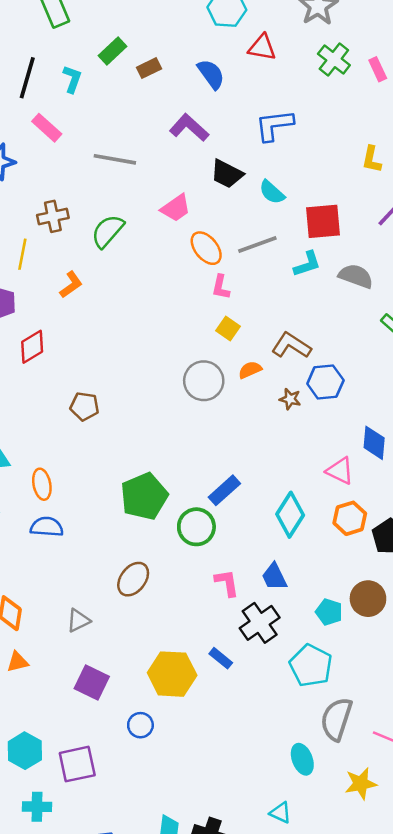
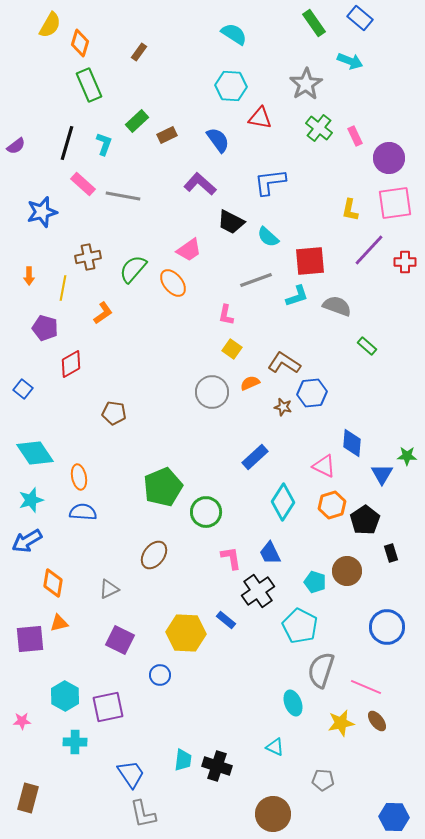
gray line: (115, 159) -> (123, 196), moved
orange ellipse: (206, 248) -> (173, 283), moved
blue rectangle: (224, 490) -> (255, 457), moved

